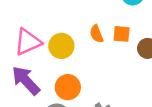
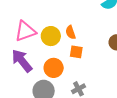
orange semicircle: (96, 34) -> (71, 32), moved
orange square: (122, 34) -> (76, 52), moved

